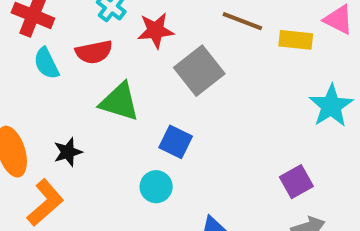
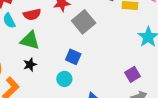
green triangle: (119, 102) -> (30, 40), moved
black star: (68, 152) -> (30, 65), moved

